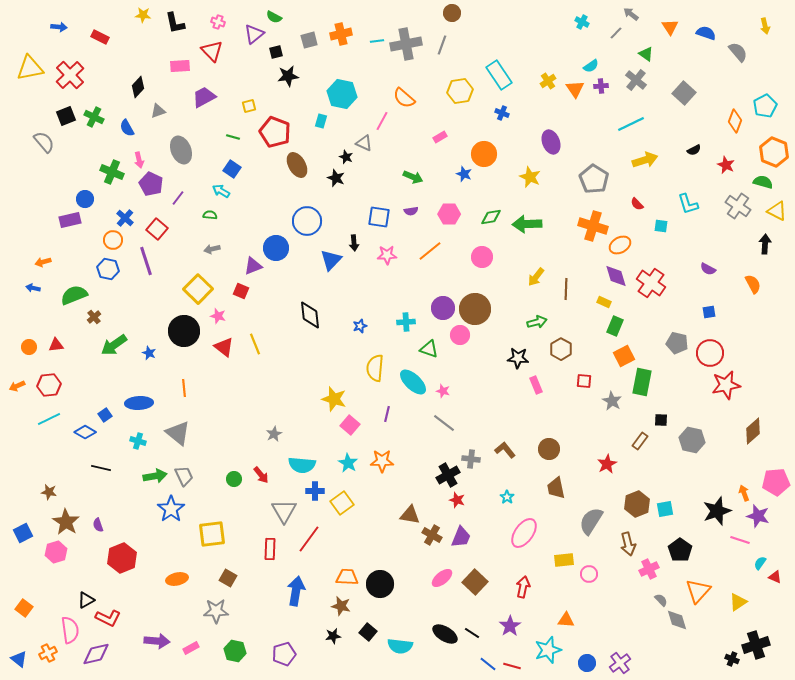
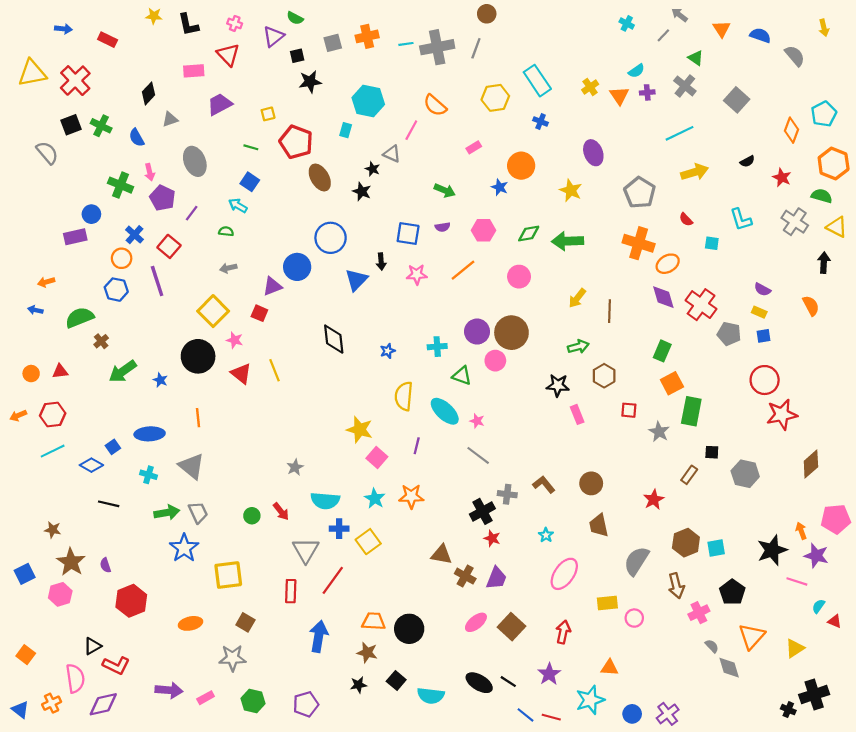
yellow rectangle: (604, 302) -> (759, 312), moved
gray pentagon: (677, 343) -> (729, 334), moved

